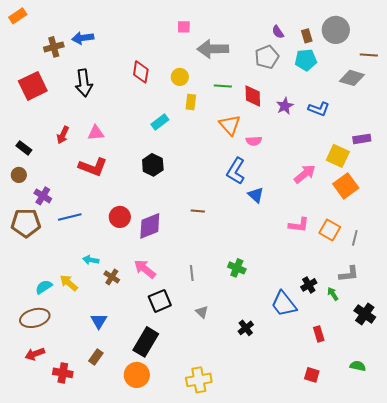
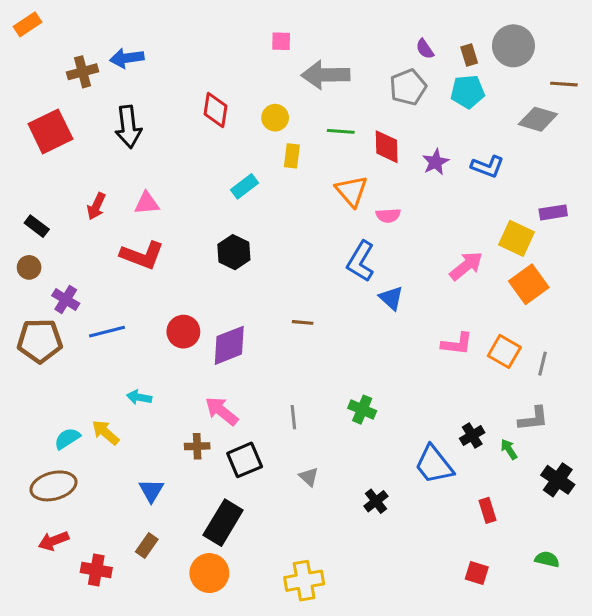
brown cross: (112, 277) -> (197, 446), moved, turned -35

